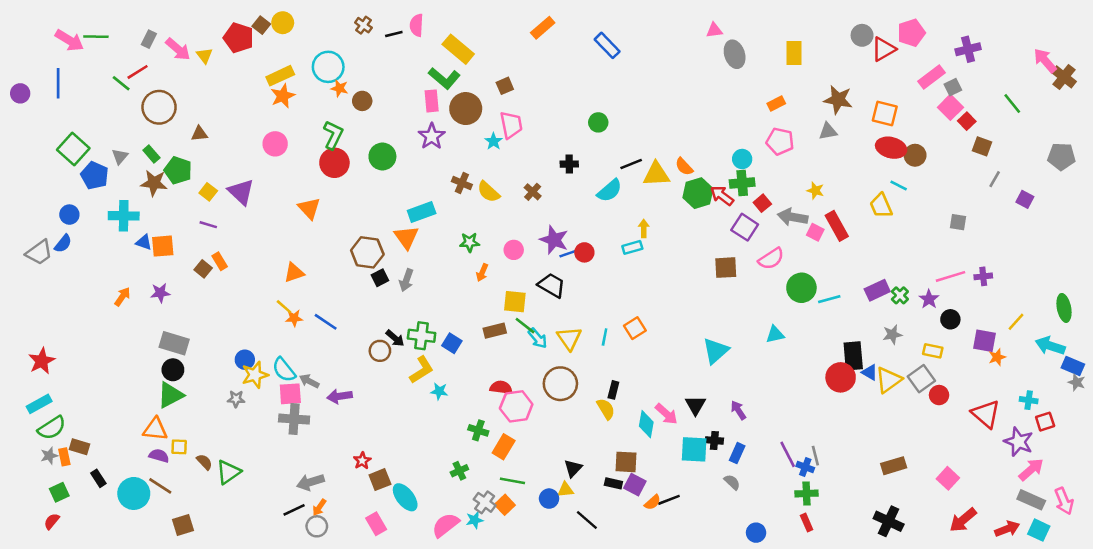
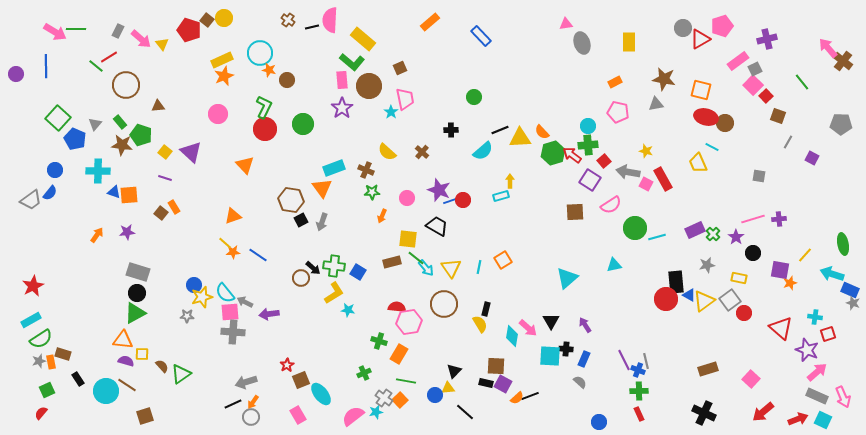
pink semicircle: (416, 25) -> (330, 20), size x1.4
brown cross: (462, 183) -> (366, 170), moved

